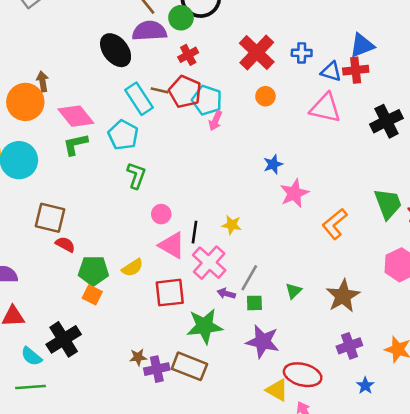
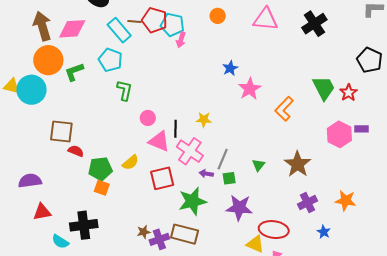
brown arrow: (43, 81) -> (42, 26), size x1.8
orange circle: (25, 102) -> (48, 60), moved
pink diamond: (76, 116) -> (72, 29), moved, turned -48
black cross: (64, 339) -> (84, 225), turned 32

